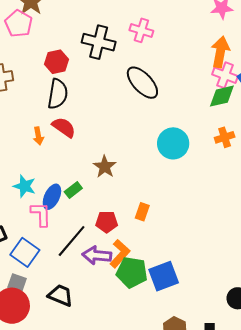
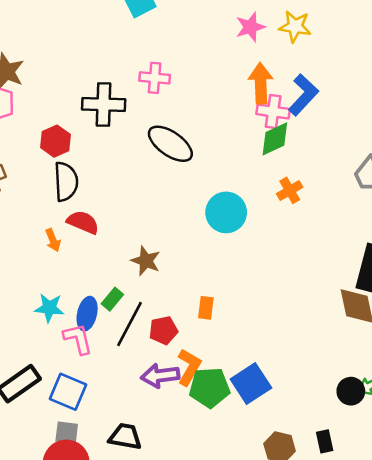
black line: (72, 241) -> (130, 324), moved

